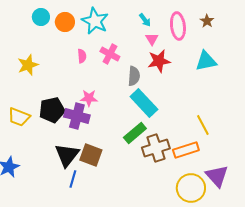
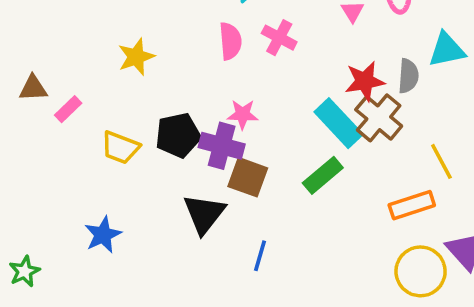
pink semicircle: (82, 56) -> (230, 41), size x1.5
red star: (159, 61) -> (365, 81), moved
gray semicircle: (134, 76) -> (408, 76), moved
brown cross: (156, 148) -> (379, 118), moved, turned -32
brown square: (91, 155) -> (248, 177), moved
blue line: (73, 179) -> (260, 256), moved

